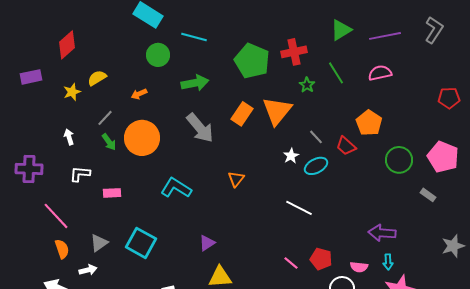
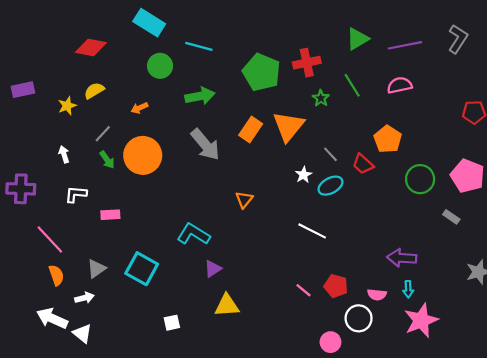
red diamond: (67, 45) -> (91, 47), moved, turned 52
cyan L-shape: (176, 188) -> (193, 234), moved

